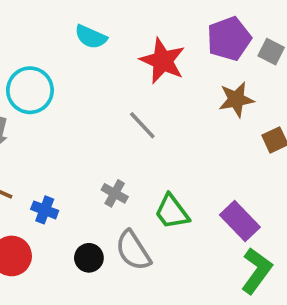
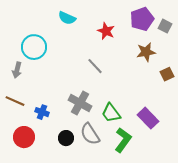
red star: (163, 61) -> (106, 31), size x0.7
gray cross: (115, 193) -> (80, 103), size x1.6
green L-shape: (257, 271) -> (123, 140), moved

